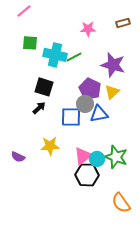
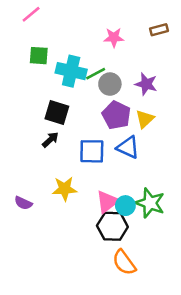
purple star: (113, 65) -> (146, 84), size x0.7
gray circle: (85, 104) -> (110, 84), moved
blue triangle: (99, 114) -> (128, 147), turned 36
orange semicircle: (121, 203) -> (124, 262), moved

